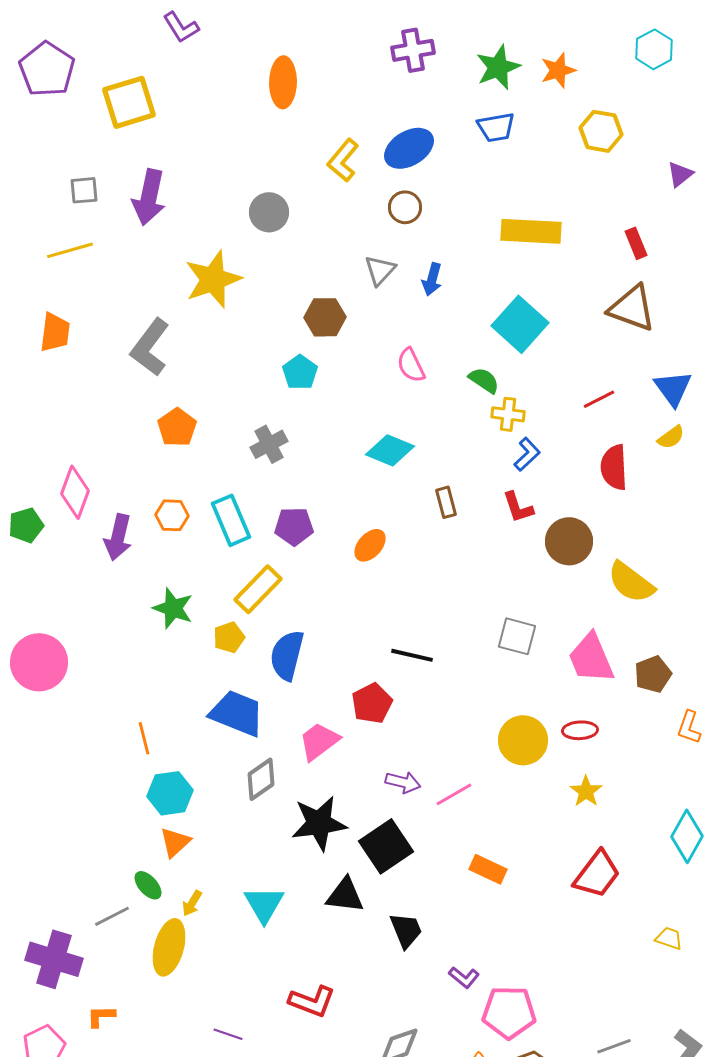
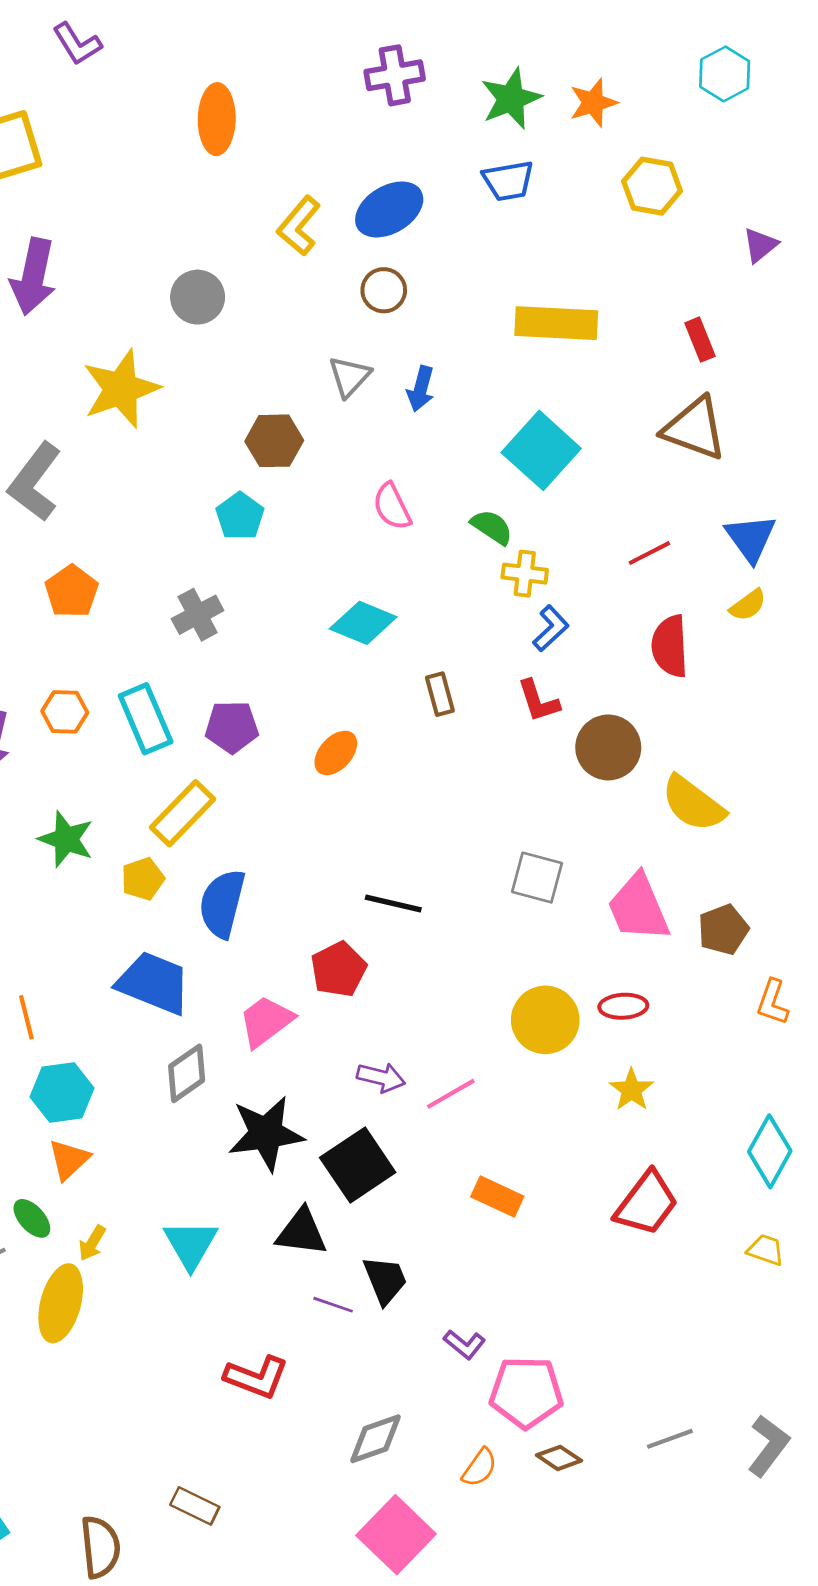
yellow trapezoid: (669, 938) -> (766, 1250), moved
purple line: (228, 1034) -> (333, 1305), moved

